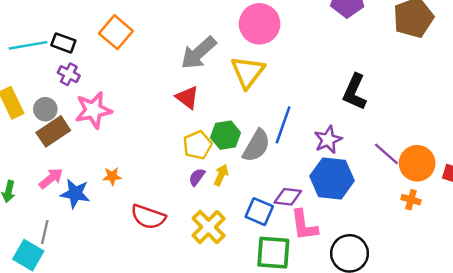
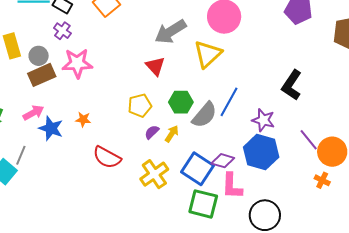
purple star: (328, 140) -> (263, 120), turned 30
yellow pentagon: (197, 145) -> (140, 106), moved
blue square: (259, 212) -> (197, 169), size x1.4

